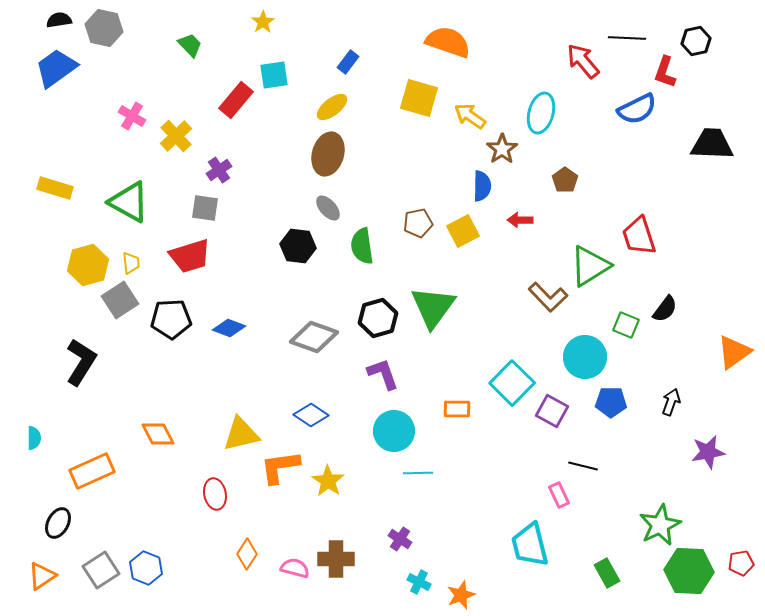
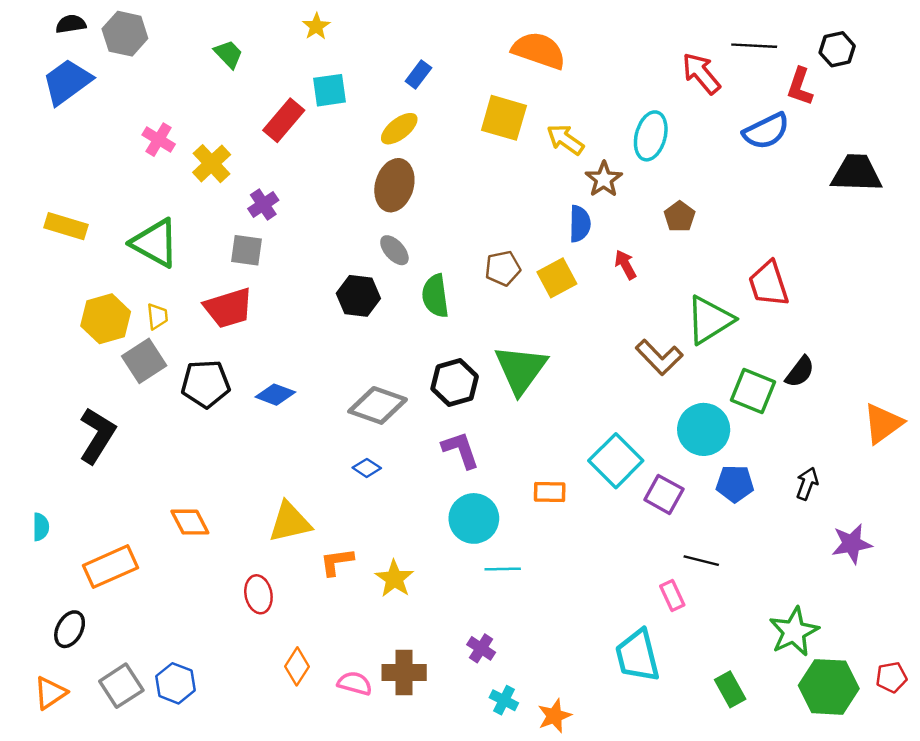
red arrow: (520, 220) -> (625, 265), turned 60
green square: (626, 325) -> (753, 391), size x1.4
blue diamond: (311, 415) -> (367, 468), moved, size x0.7
orange L-shape: (280, 467) -> (337, 562), size x0.7

